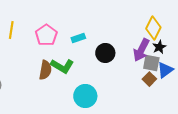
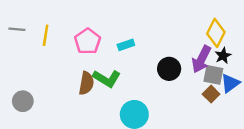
black circle: (105, 53) -> (169, 69), moved

